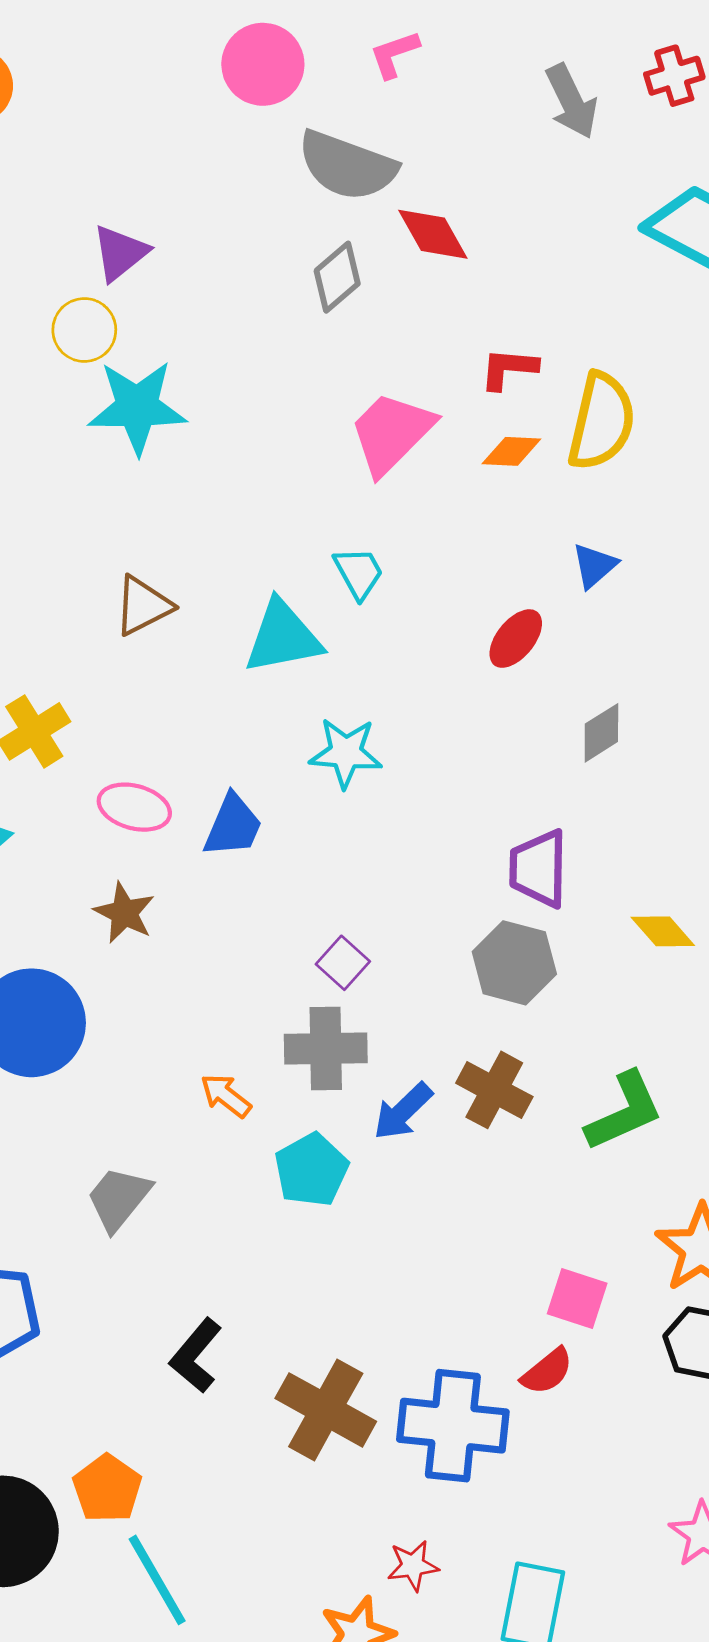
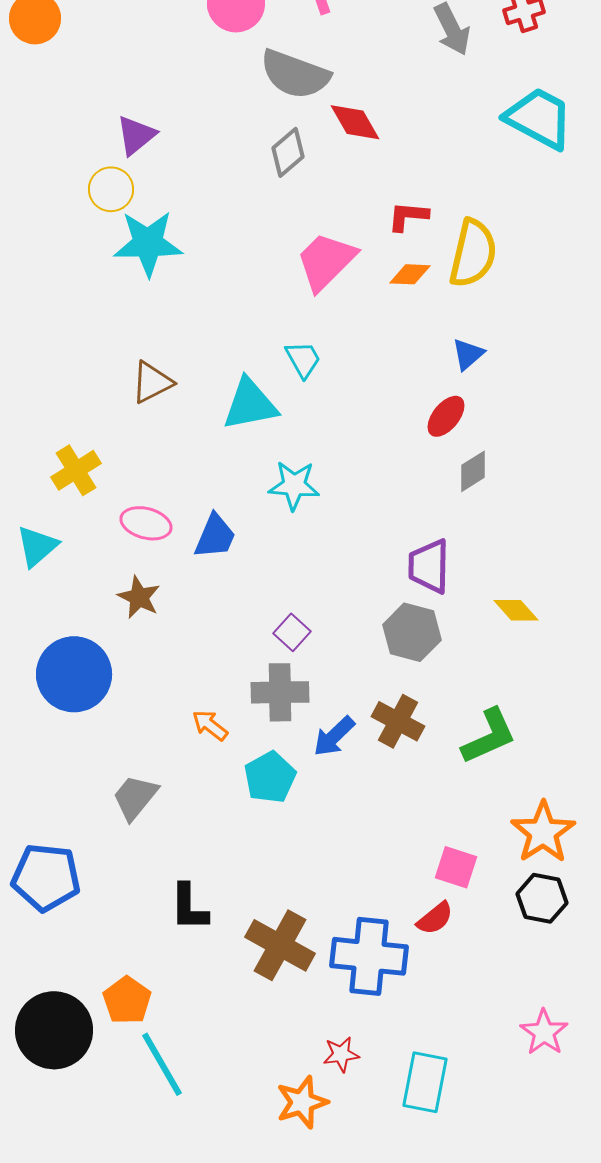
red ellipse: (516, 639) -> (446, 416), moved
black L-shape: (196, 1356) -> (189, 907), turned -40

